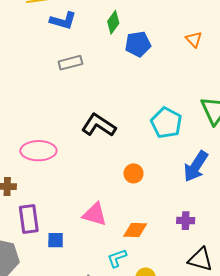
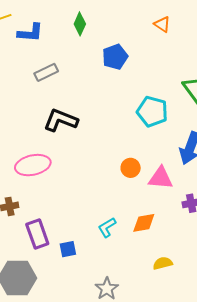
blue pentagon: (138, 44) -> (115, 57), moved
black L-shape: (99, 125) -> (61, 120), moved
pink triangle: (95, 214) -> (161, 178), moved
cyan L-shape: (117, 258) -> (107, 227), moved

